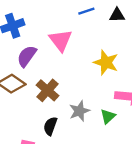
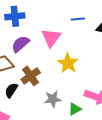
yellow star: (106, 62) -> (68, 63), moved
black semicircle: (50, 126) -> (11, 90), moved

